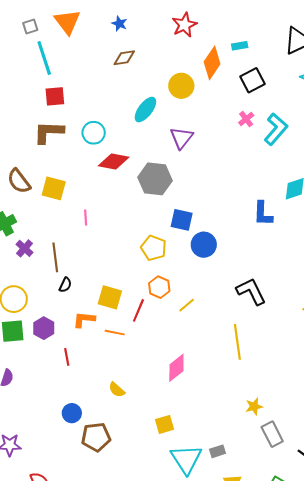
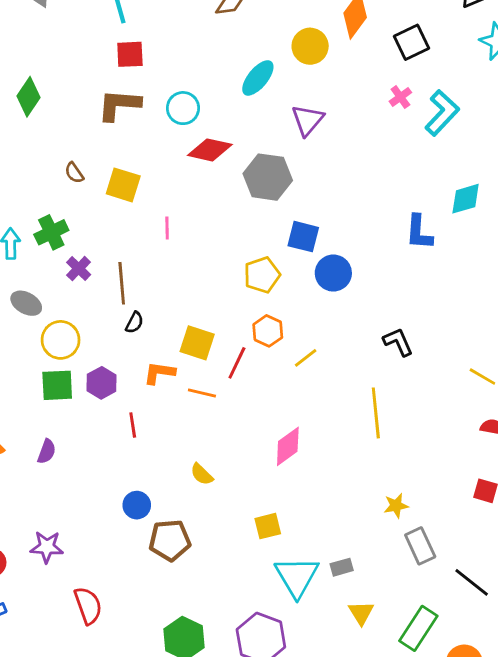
brown semicircle: (19, 181) -> (74, 173), size x0.6
yellow pentagon: (154, 248) -> (262, 275), turned 30
black L-shape: (251, 291) -> (398, 342), size x0.7

